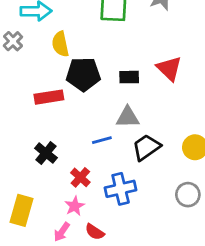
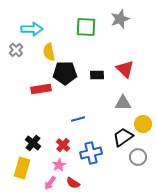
gray triangle: (128, 117) -> (123, 103), moved
black trapezoid: (146, 147) -> (123, 137), moved
black cross: (46, 153) -> (33, 143), moved

